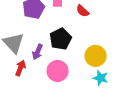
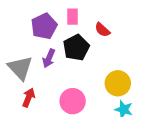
black pentagon: (61, 39) -> (76, 48), moved
purple arrow: (38, 52) -> (49, 58), moved

